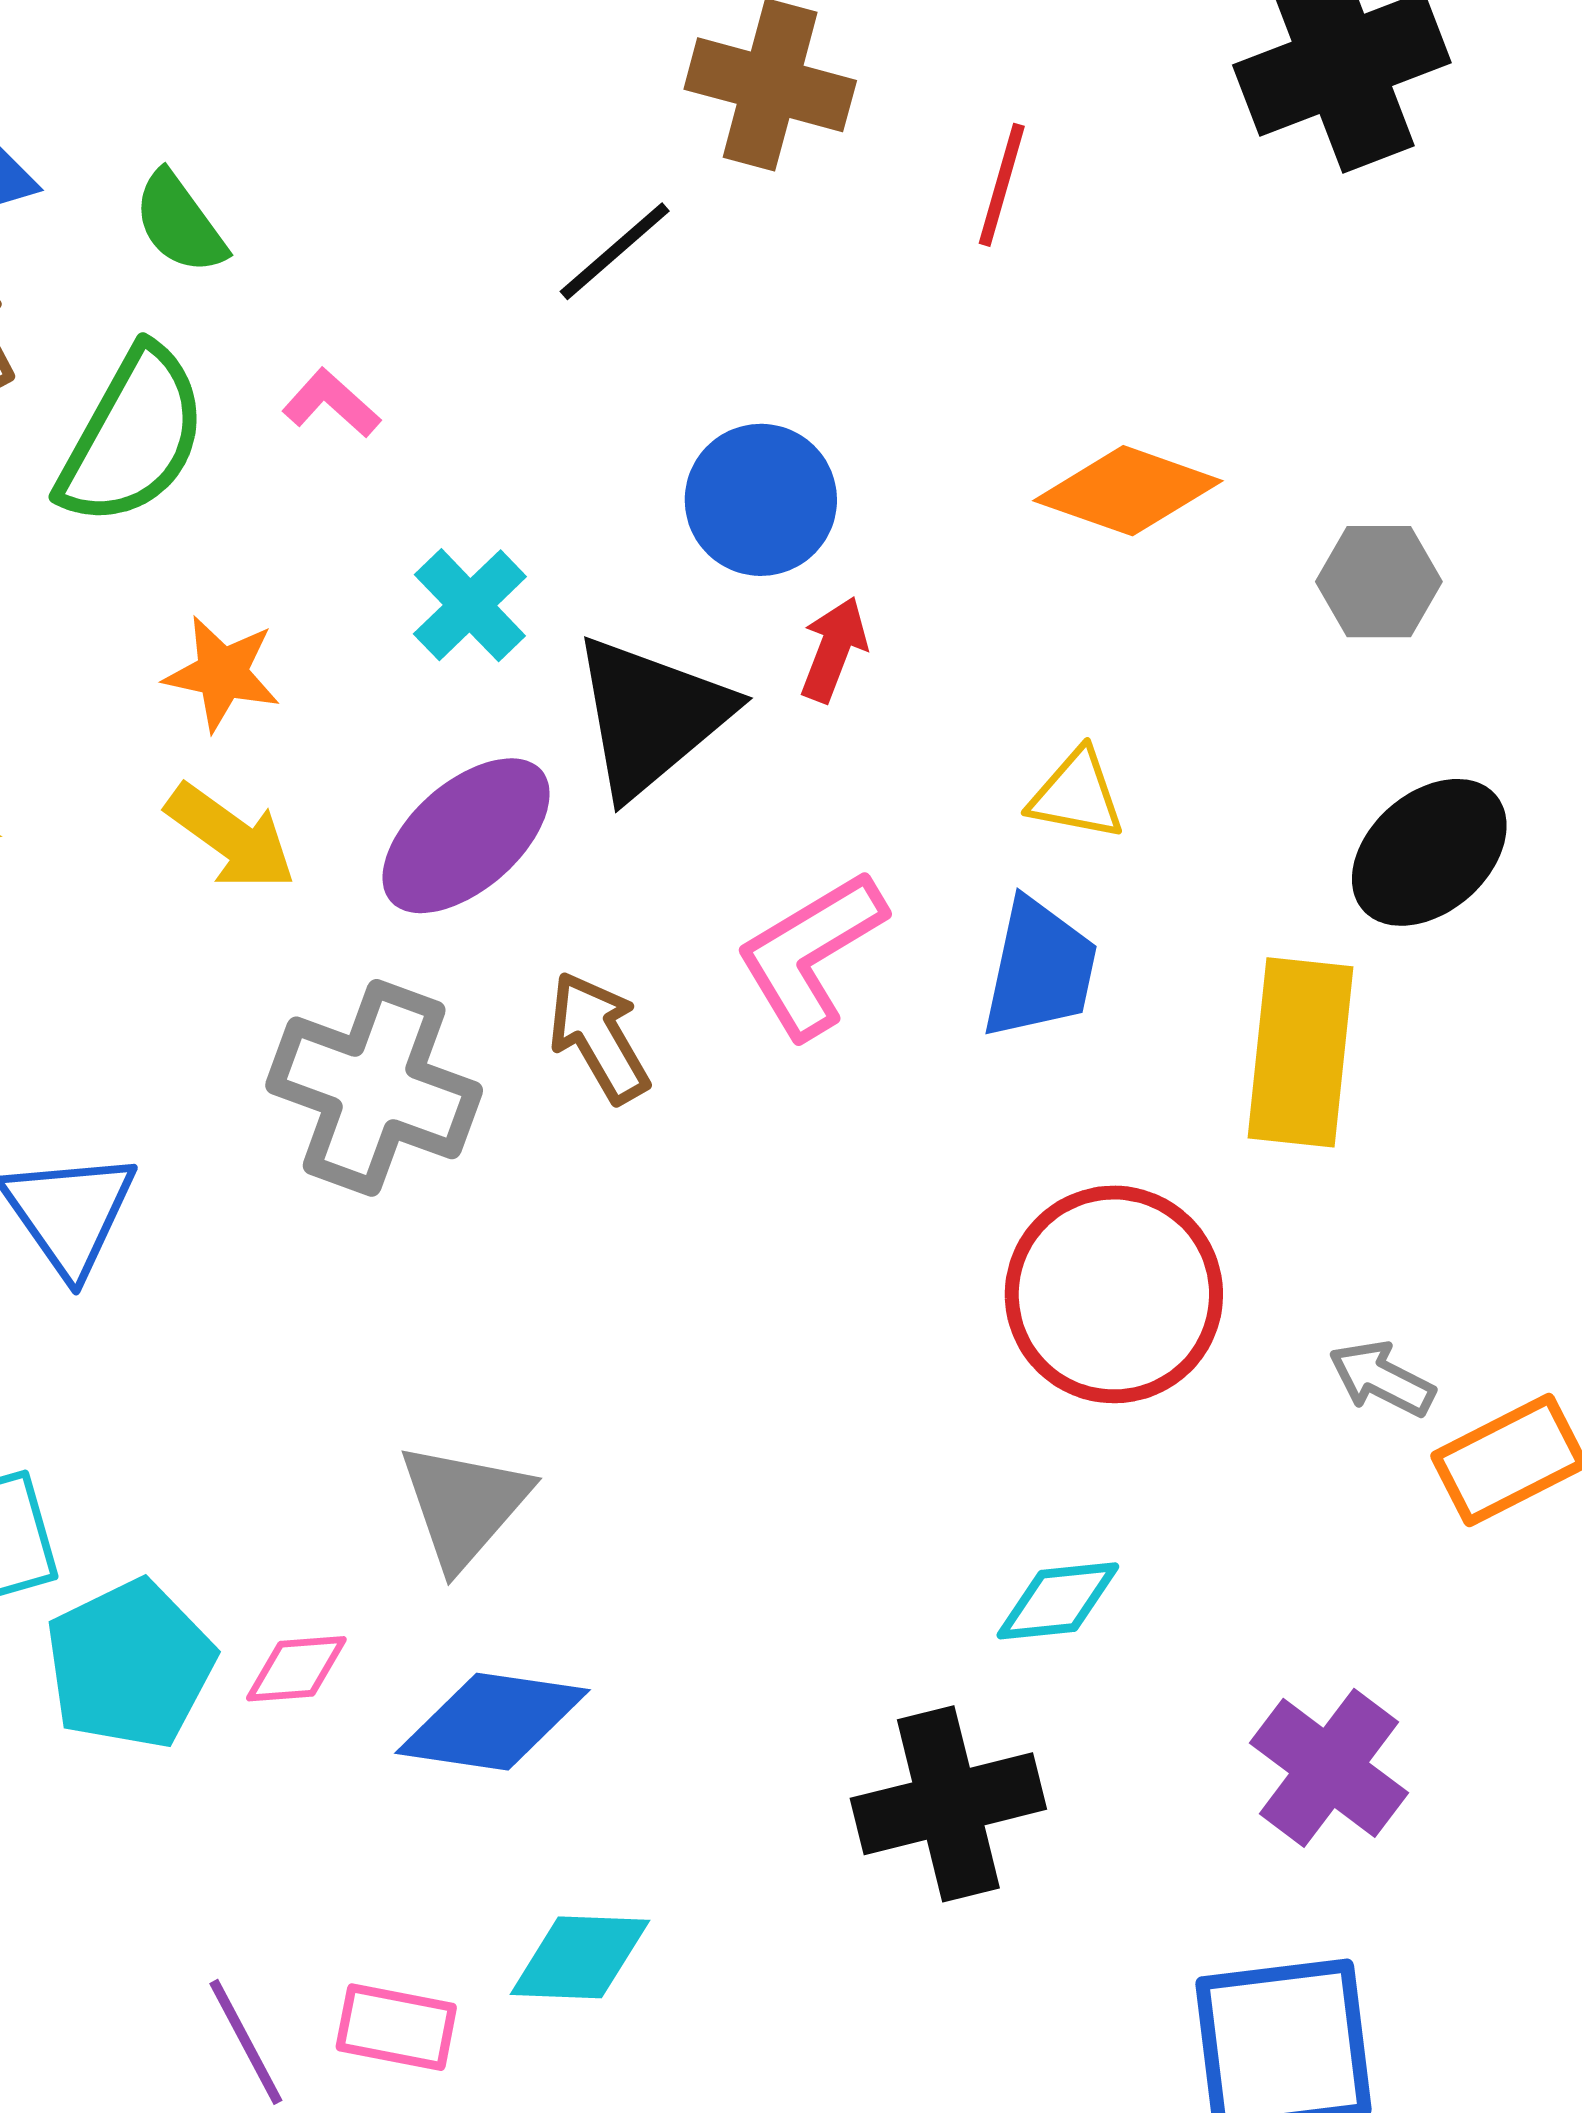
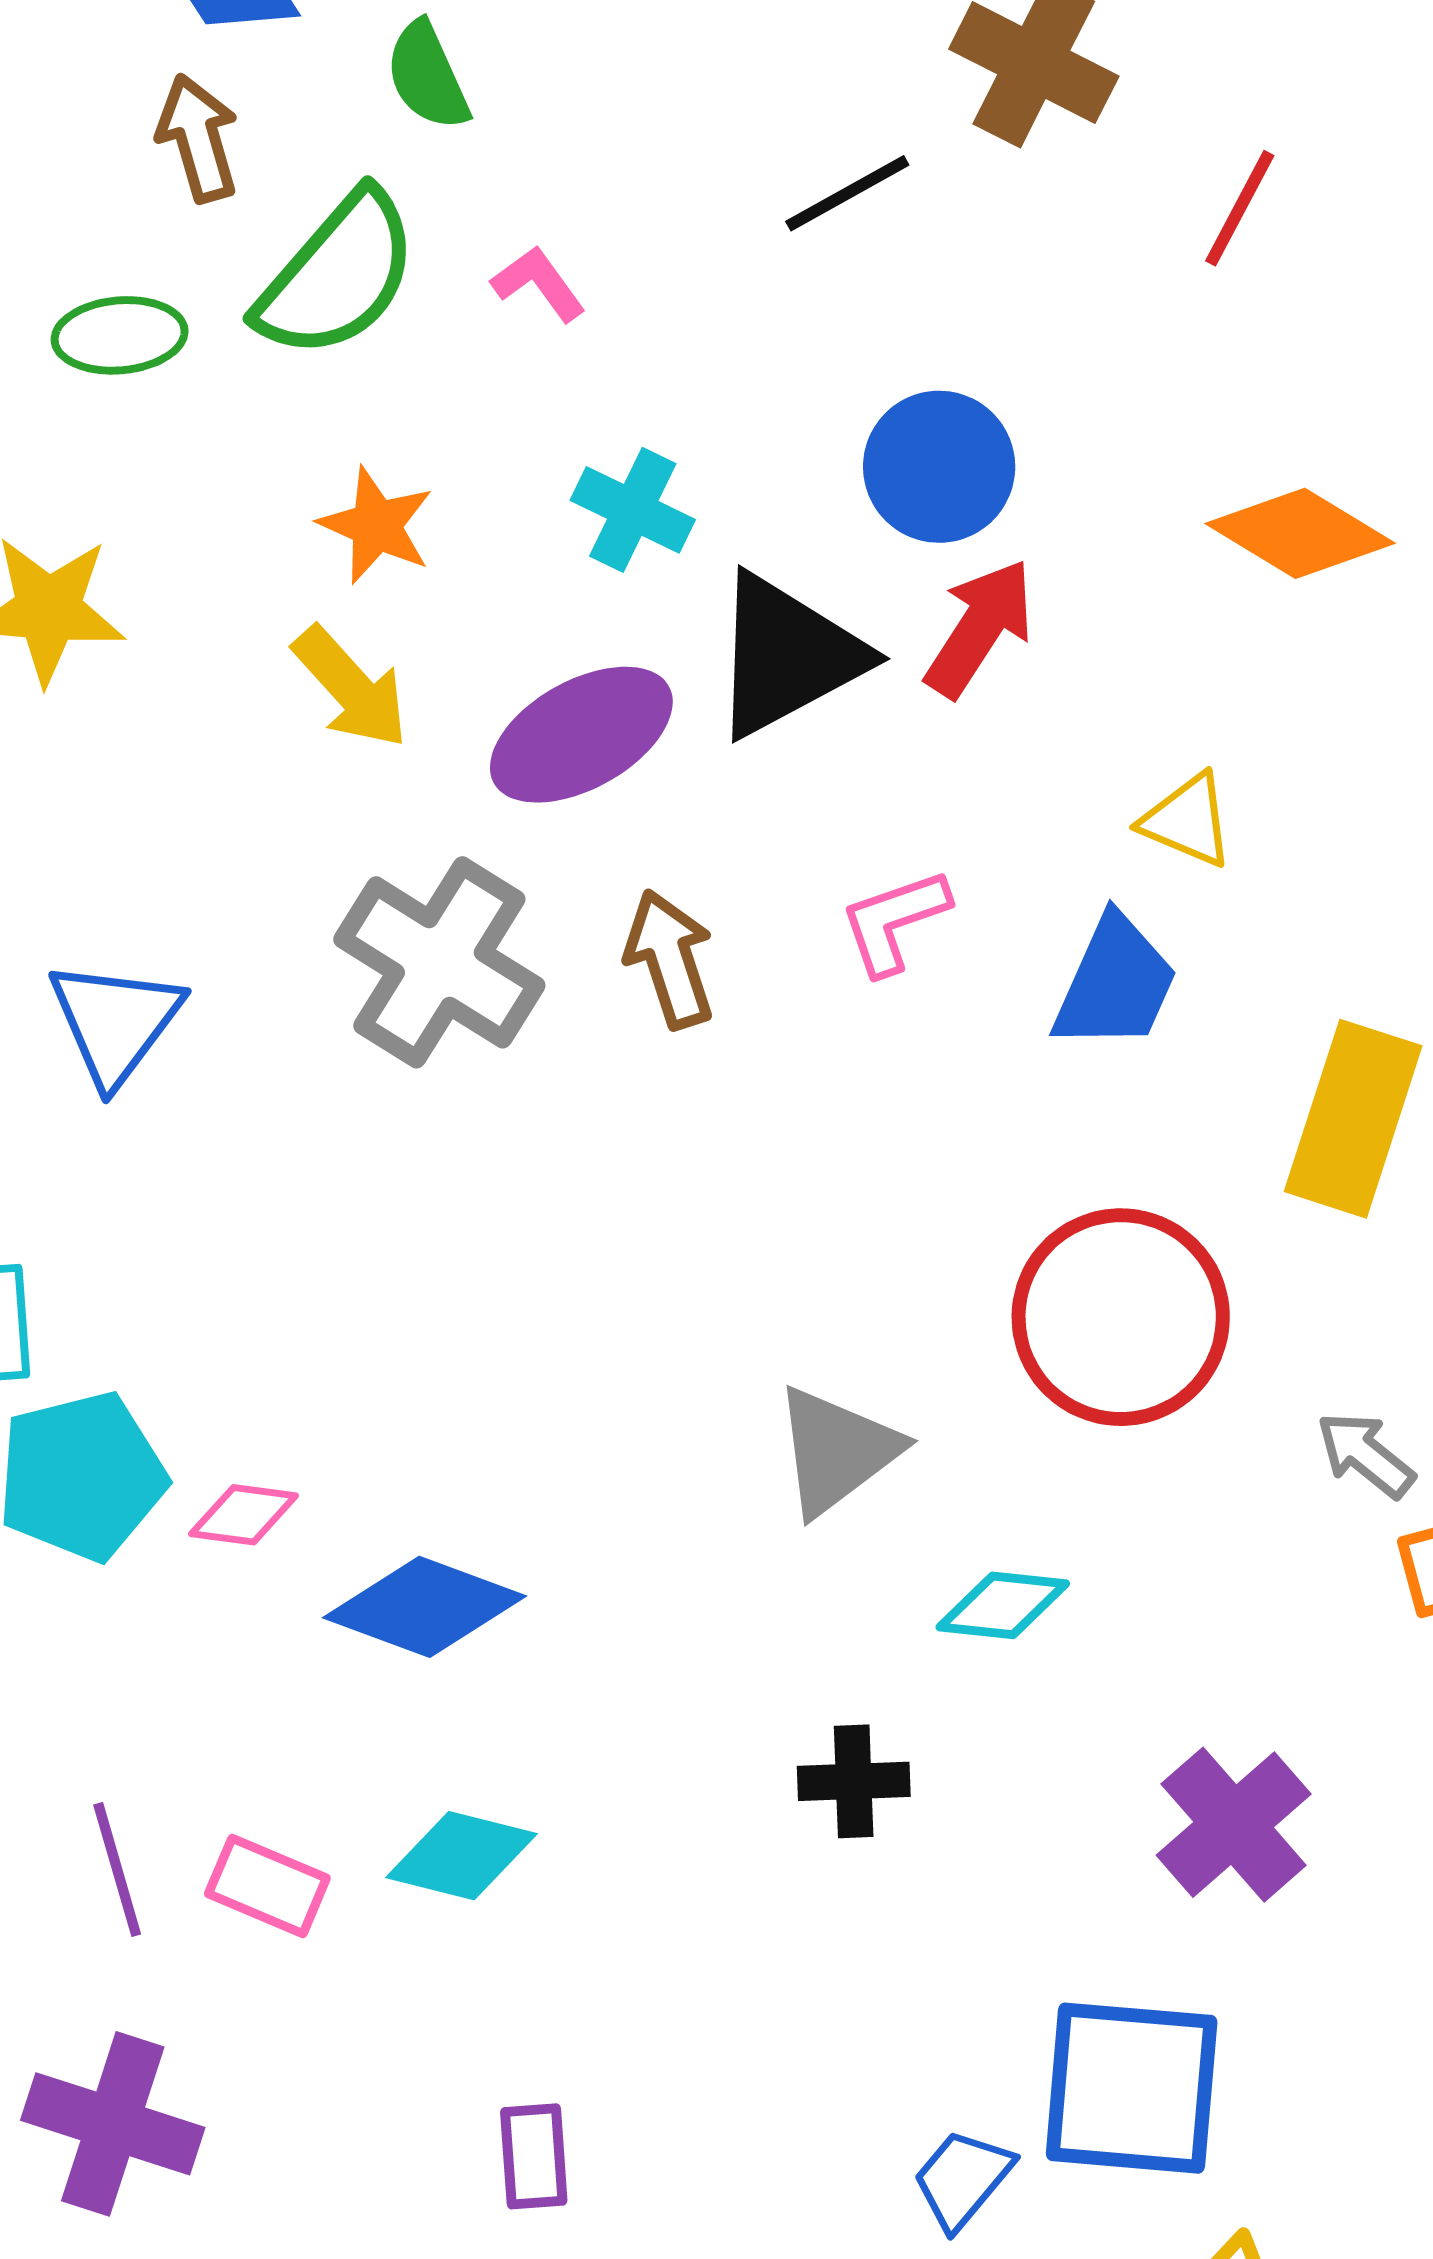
cyan cross: (470, 605) -> (633, 510), turned -32
red arrow: (834, 649) -> (980, 628), size x1.4
pink L-shape: (811, 954) -> (894, 921), size x0.7
gray triangle: (464, 1505) -> (837, 1451), moved
black cross: (948, 1804) -> (854, 1781), size x0.6

